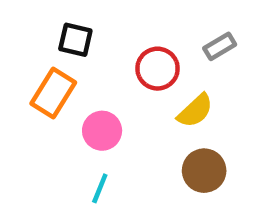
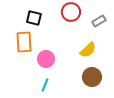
red circle: (158, 69) -> (71, 12), moved
orange rectangle: (53, 93) -> (24, 42), turned -35

